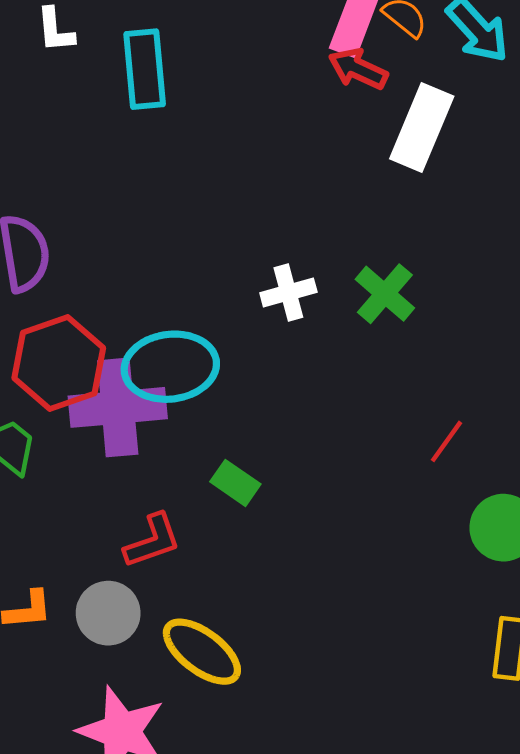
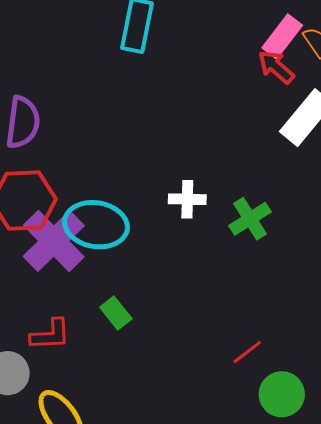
purple cross: (118, 407) -> (54, 241), turned 34
red line: (447, 441) -> (247, 352), moved

